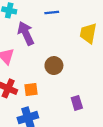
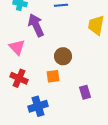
orange square: (31, 89) -> (53, 76), moved

